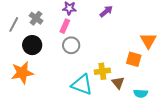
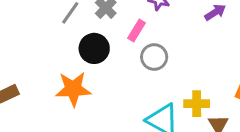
pink rectangle: (65, 26) -> (137, 30), moved

